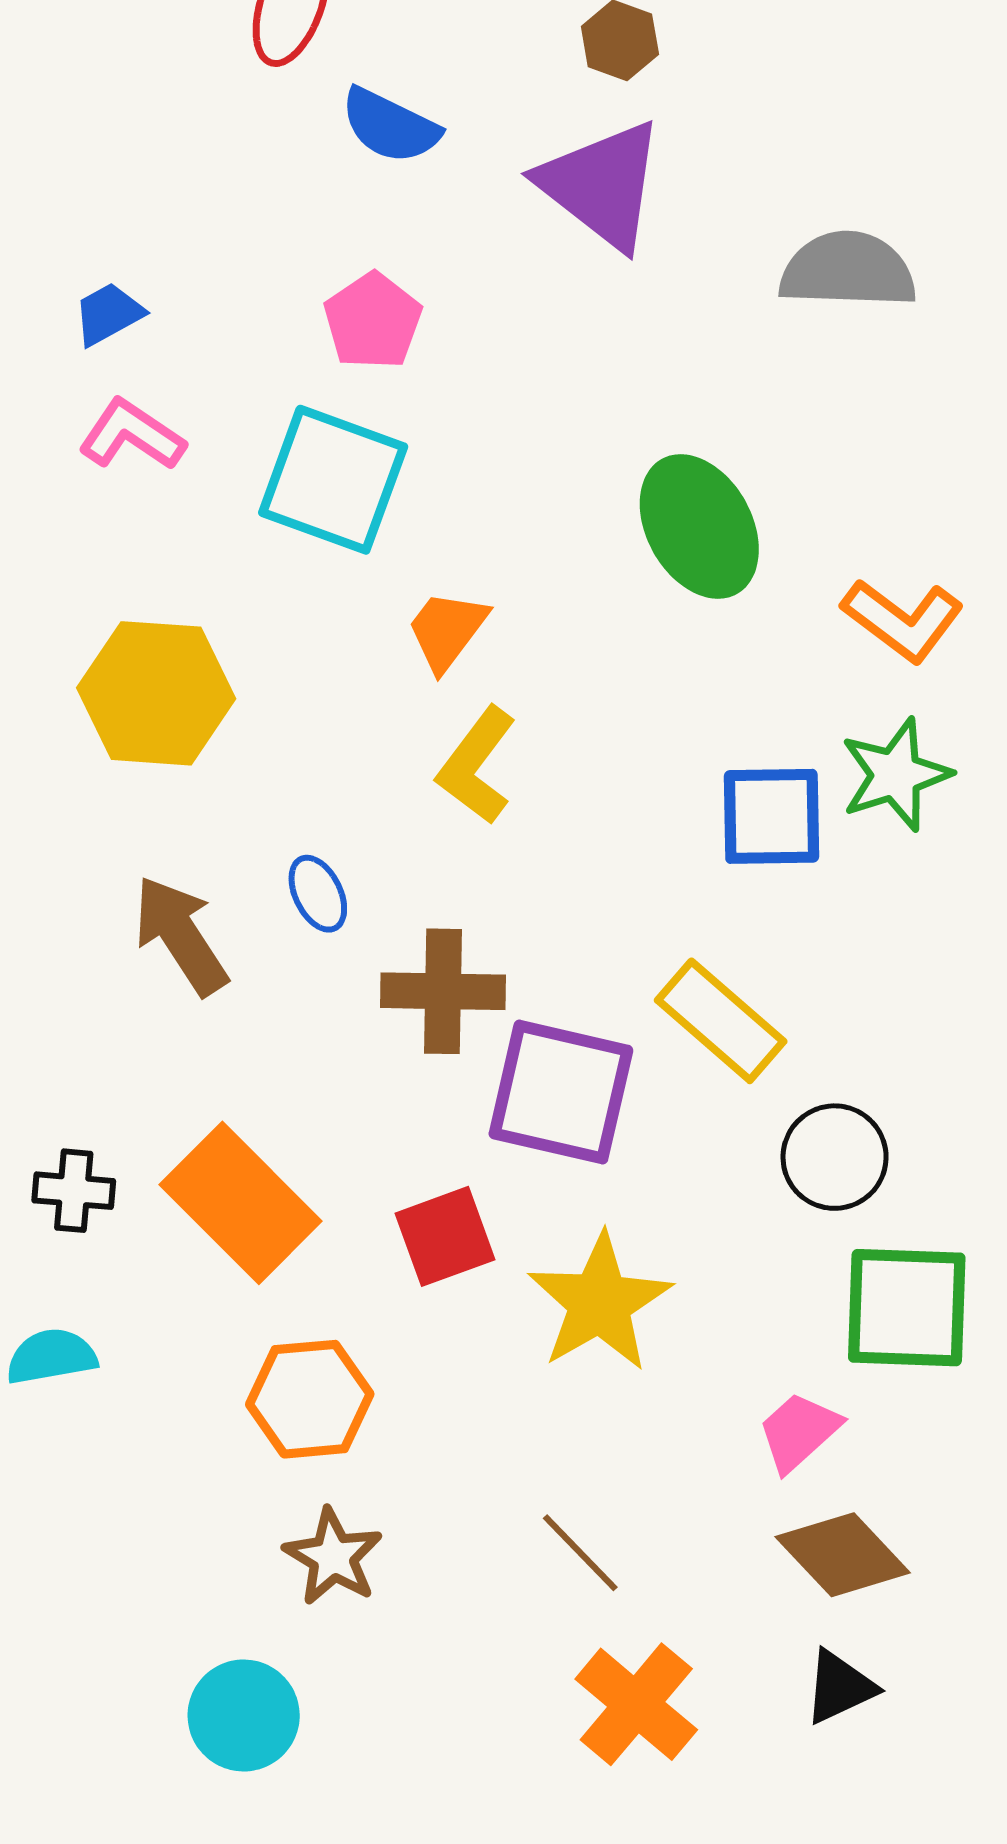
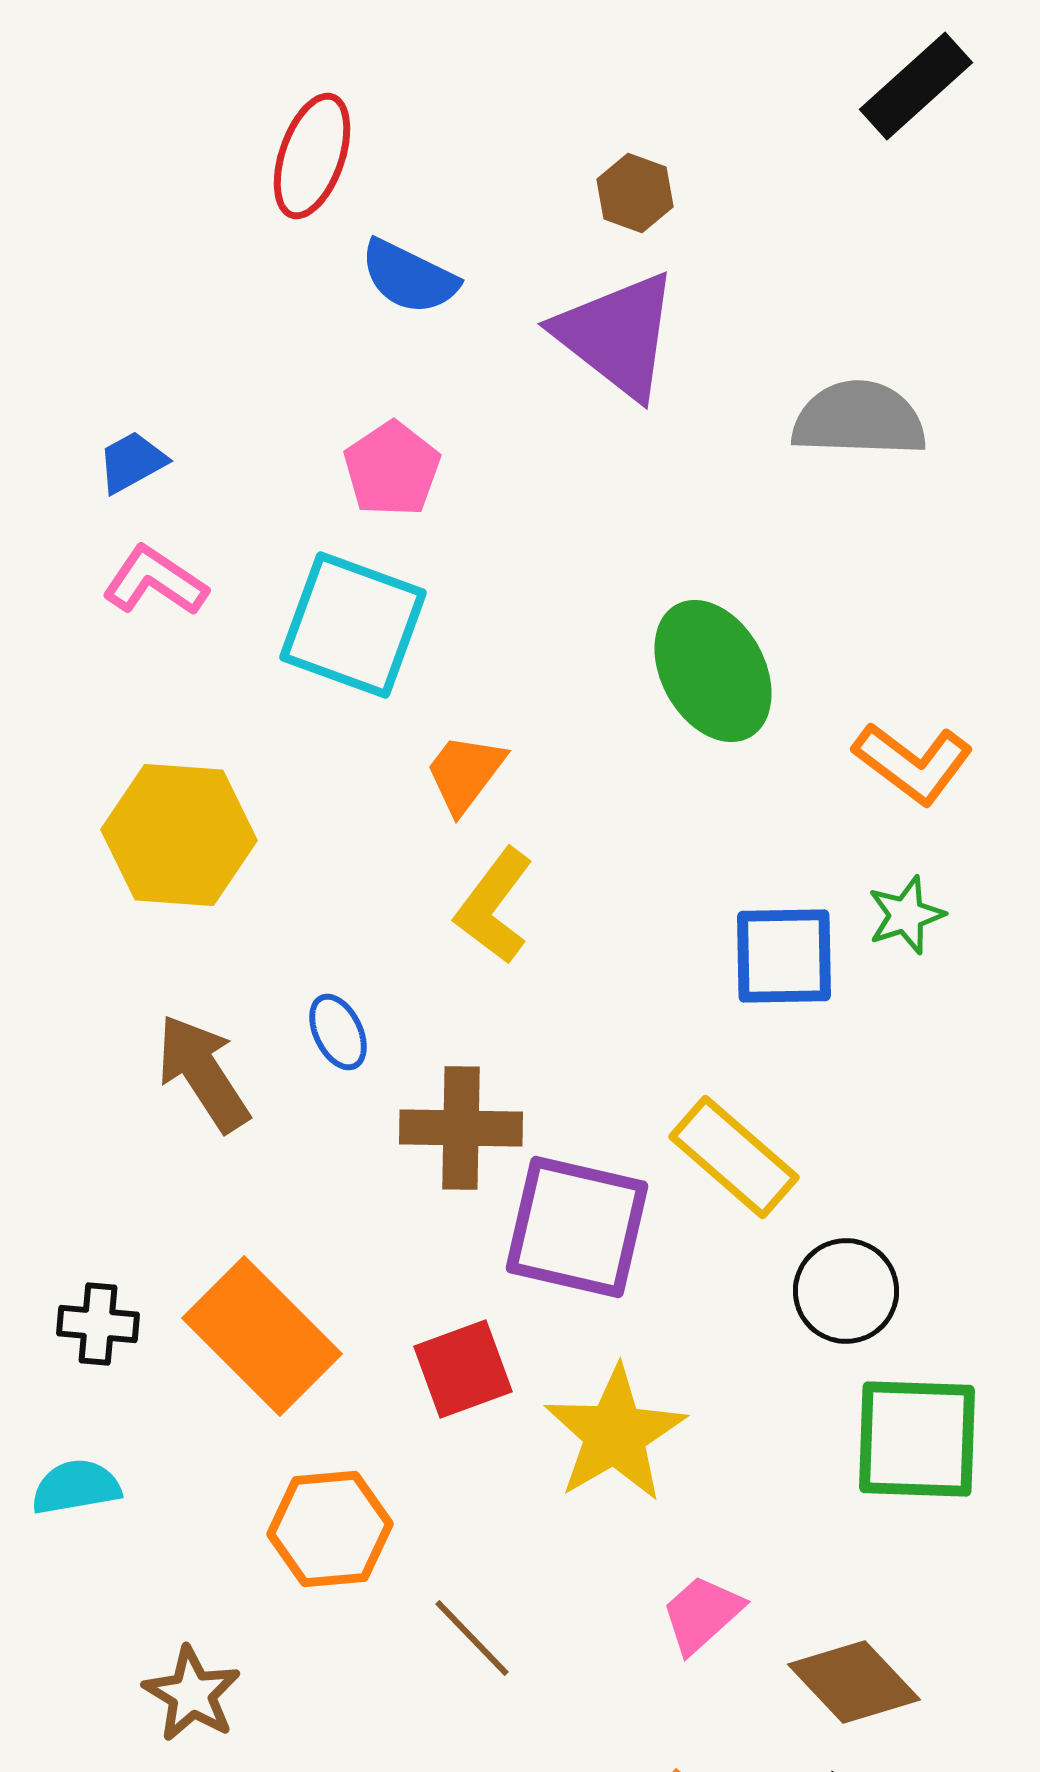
green star: (896, 775) -> (906, 915), size x0.7
pink trapezoid: (799, 1432) -> (702, 1614), moved
brown line: (580, 1553) -> (472, 1638), moved
brown star: (333, 1557) -> (192, 1694), moved

